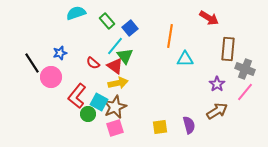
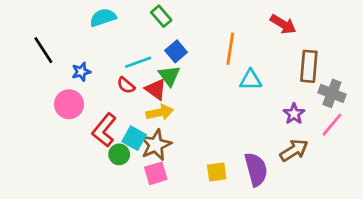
green rectangle: (107, 21) -> (161, 16), moved
blue square: (130, 28) -> (176, 51), moved
cyan line: (115, 46) -> (138, 62), moved, turned 30
black line: (32, 63) -> (43, 50), moved
purple semicircle: (189, 125) -> (256, 169), size x1.4

